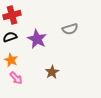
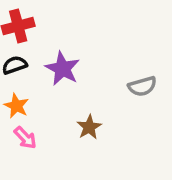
gray semicircle: (70, 29) -> (142, 86), moved

